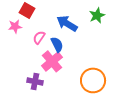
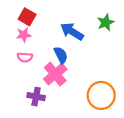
pink star: (15, 26) -> (24, 35), moved
pink semicircle: (39, 37) -> (25, 57), moved, turned -120

